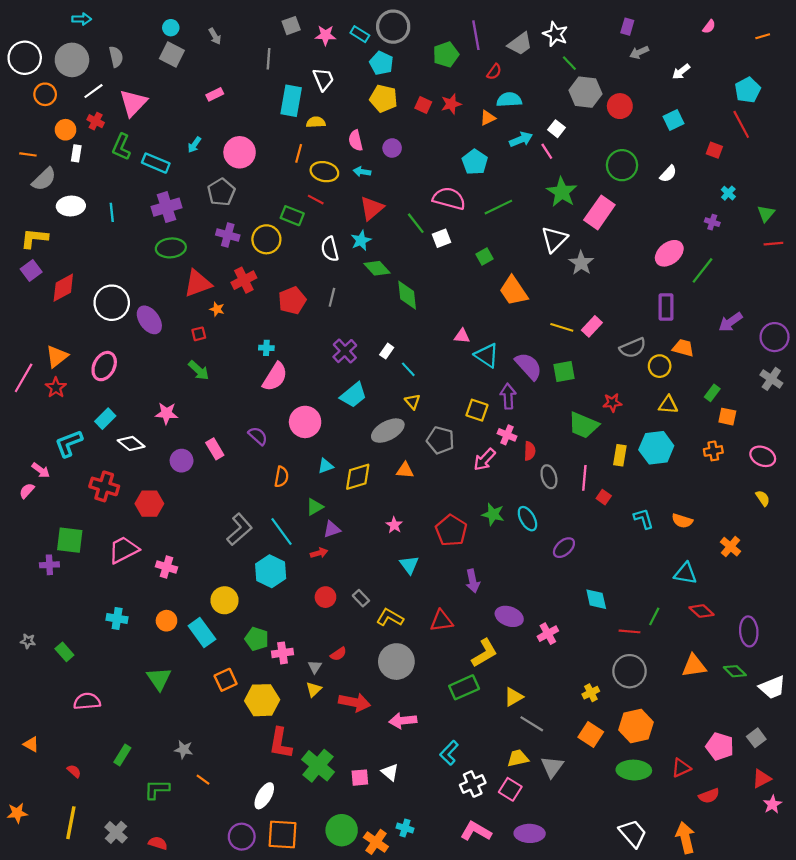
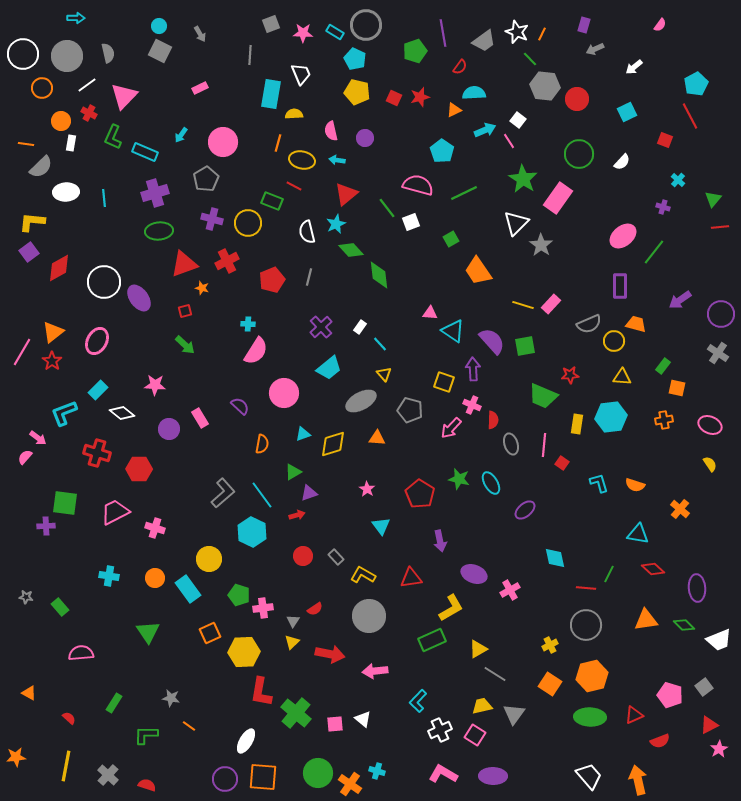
orange line: (763, 36) -> (542, 34), moved, turned -48

